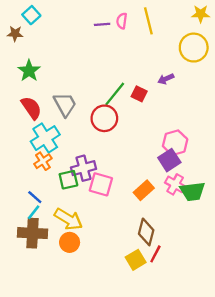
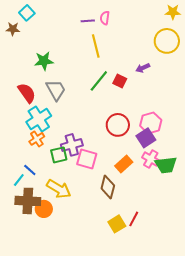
yellow line: (148, 21) -> (96, 46), moved
green star: (29, 71) -> (44, 61), moved, turned 30
red circle: (104, 118) -> (118, 125), moved
cyan line: (34, 212) -> (19, 180), moved
brown diamond: (146, 232) -> (108, 187), moved
orange circle: (70, 242) -> (44, 209), moved

